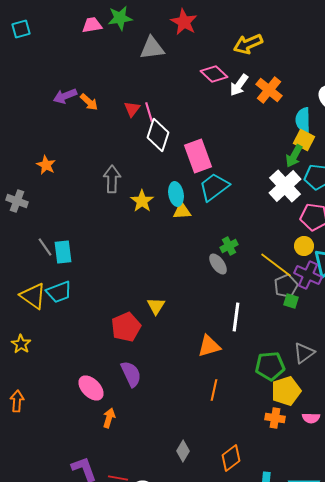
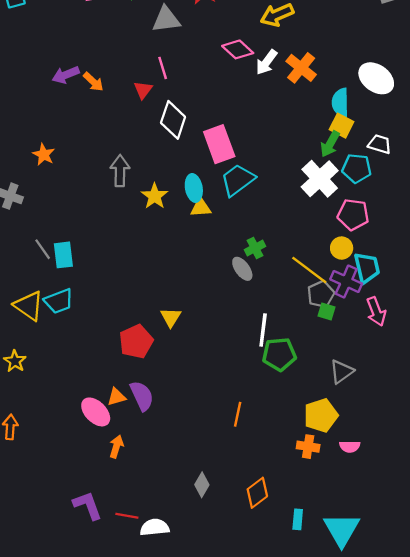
pink line: (149, 112) -> (163, 68), moved
orange triangle: (209, 346) -> (116, 397), moved, size x0.7
green pentagon: (270, 366) -> (279, 354), moved

